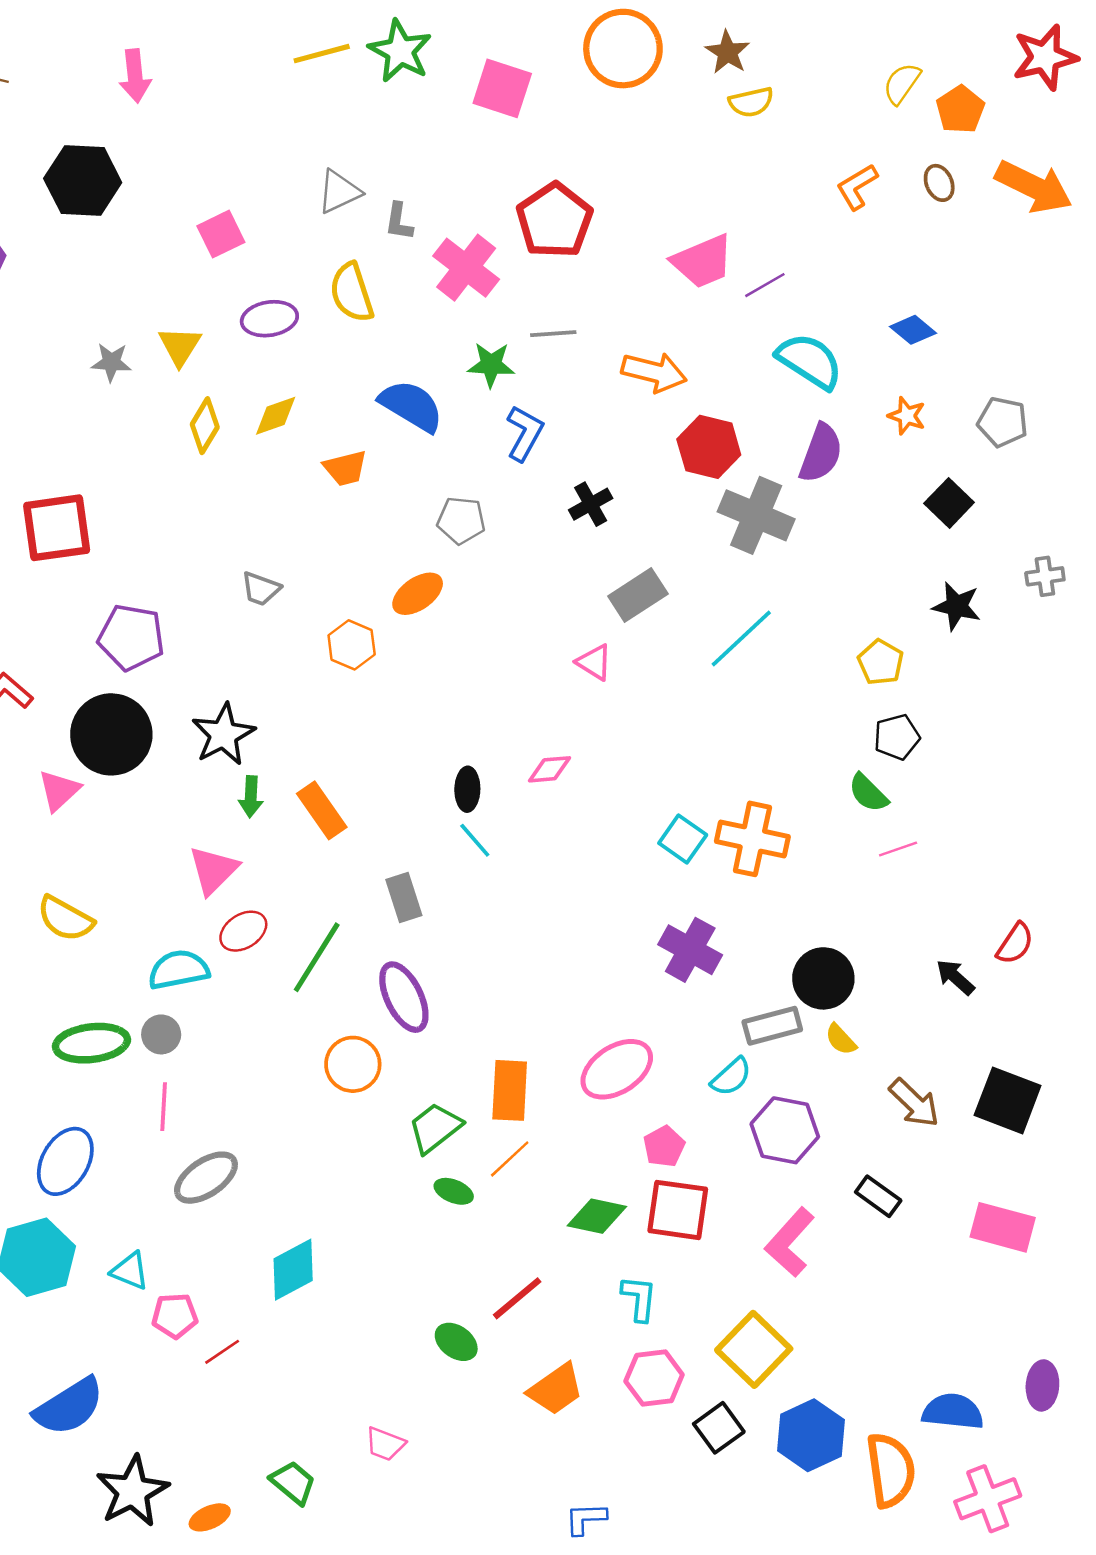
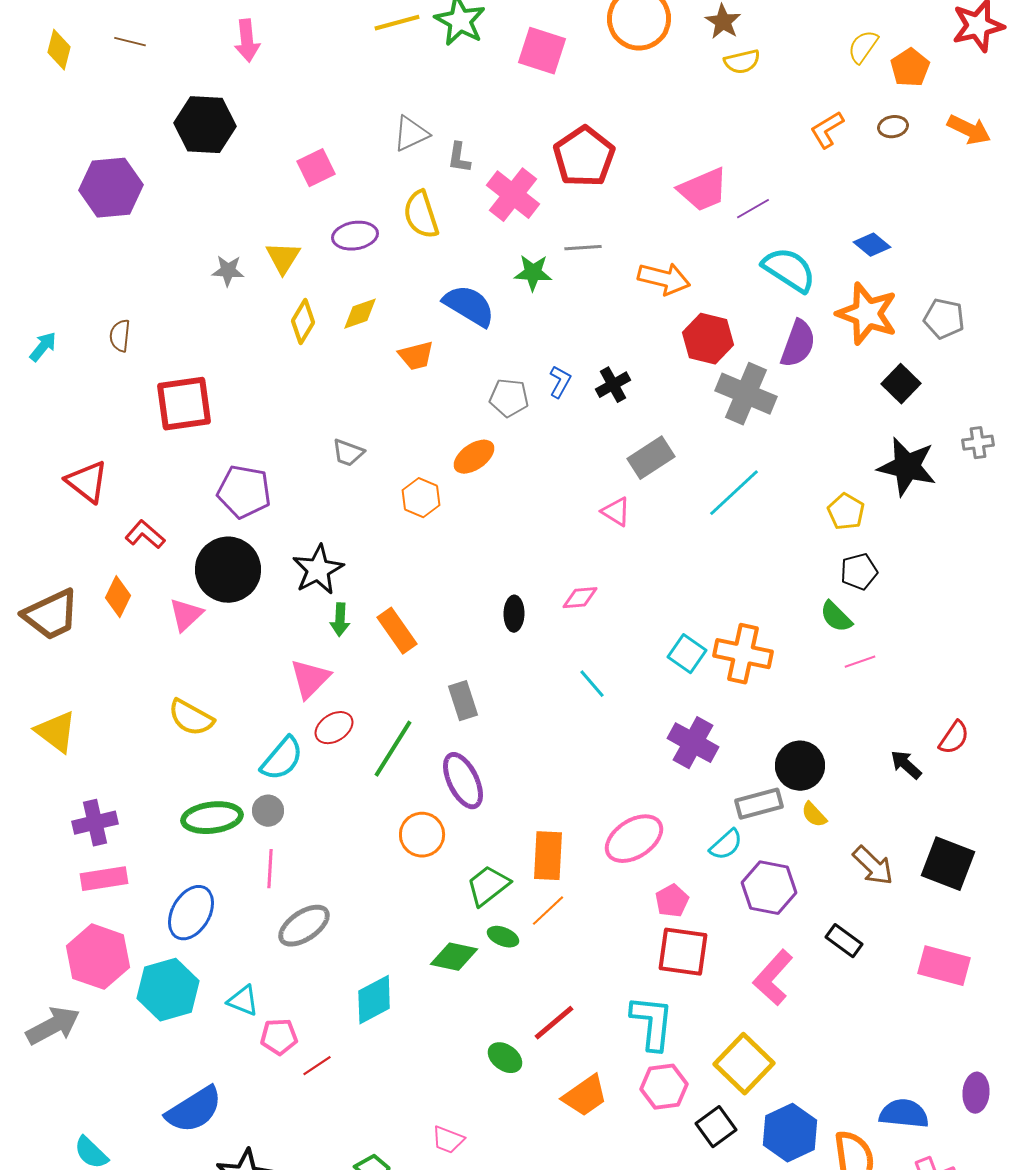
brown ellipse: (939, 183) -> (893, 127), turned -76
orange arrow: (1034, 187) -> (969, 130), size x0.7
orange star: (907, 416) -> (867, 314), size x2.0
blue L-shape: (525, 433) -> (560, 382), moved, size x0.7
black star: (957, 606) -> (907, 467), size x1.5
cyan line: (475, 840) -> (592, 684), moved
cyan semicircle: (179, 970) -> (282, 759), turned 141
green diamond: (597, 1216) -> (454, 957), moved
cyan L-shape: (639, 1298) -> (652, 1023), size x1.5

